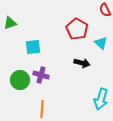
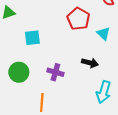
black arrow: (82, 63) -> (90, 63), moved
purple cross: (41, 75) -> (55, 72), moved

